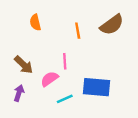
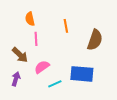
brown semicircle: (112, 25) -> (95, 40), moved, turned -35
pink line: (65, 61) -> (36, 39), moved

